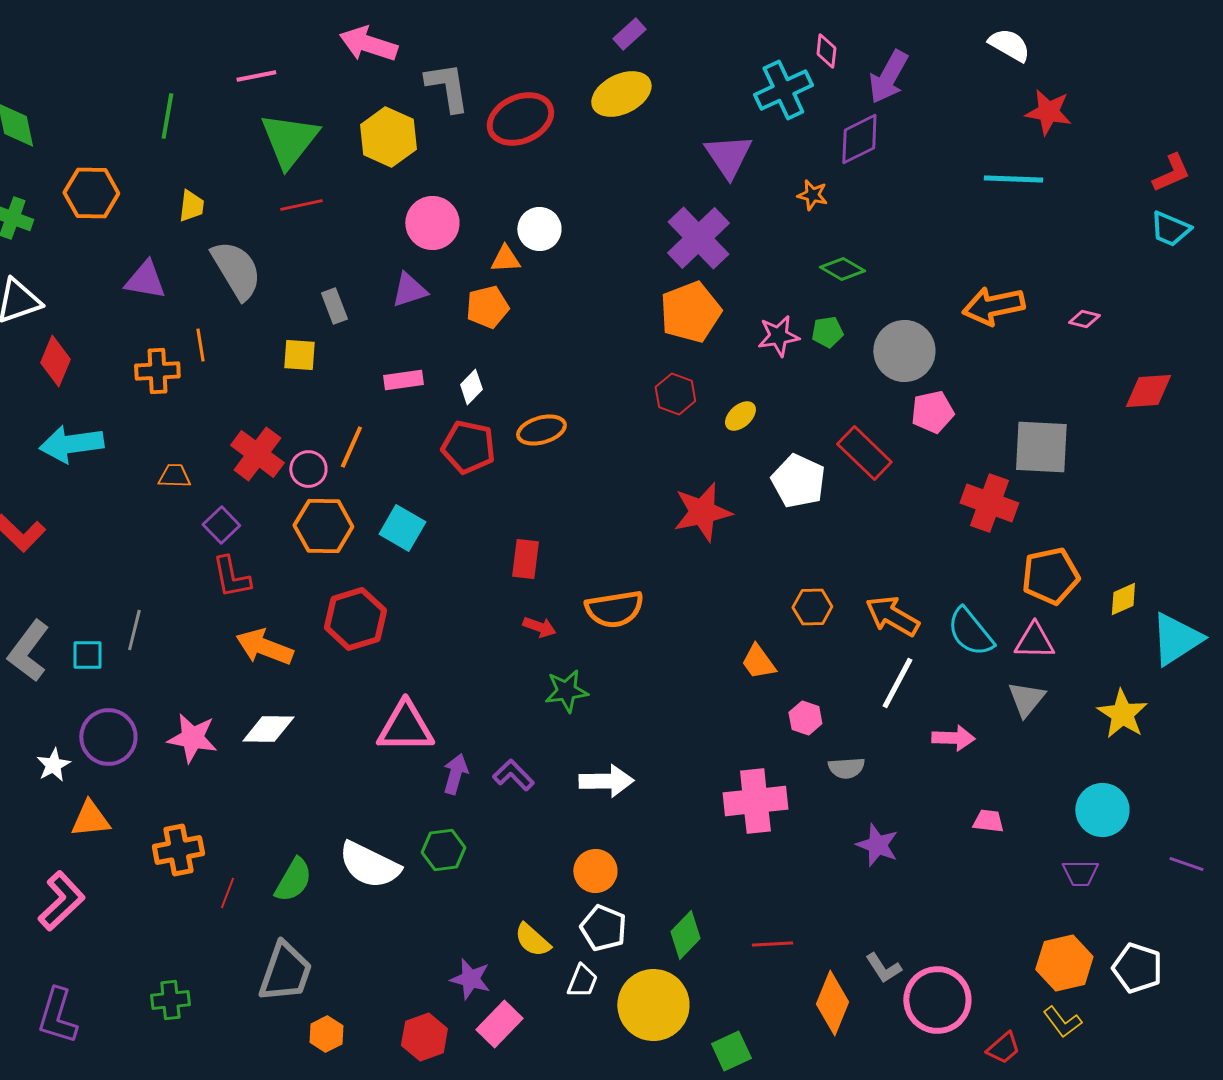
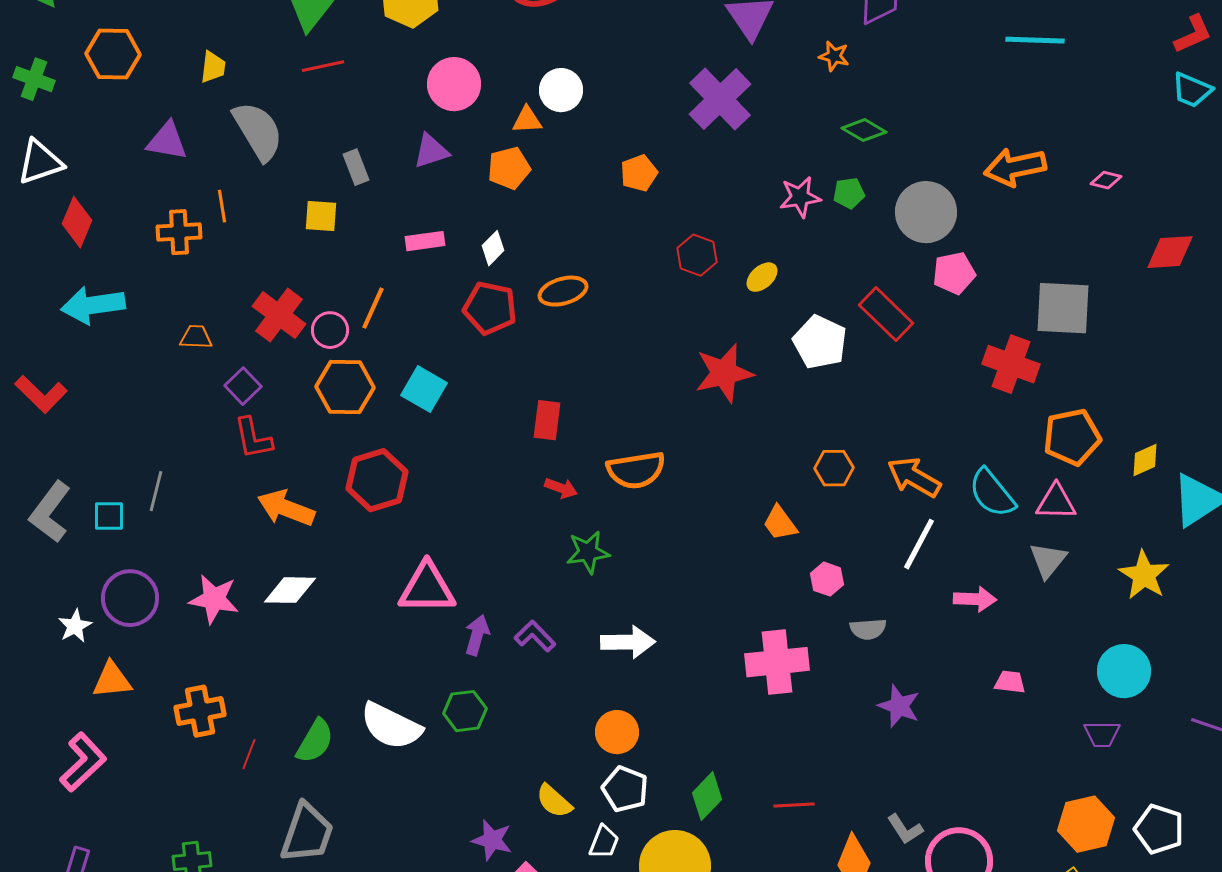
orange pentagon: (690, 312) -> (639, 173), moved, size x0.6

